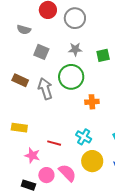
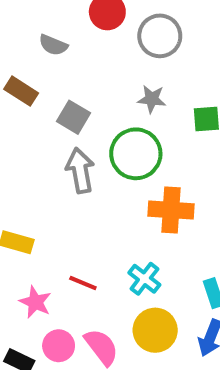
gray square: (41, 52) -> (74, 117), moved
brown rectangle: (20, 80) -> (21, 91), moved
orange cross: (92, 102) -> (171, 210), size x1.5

